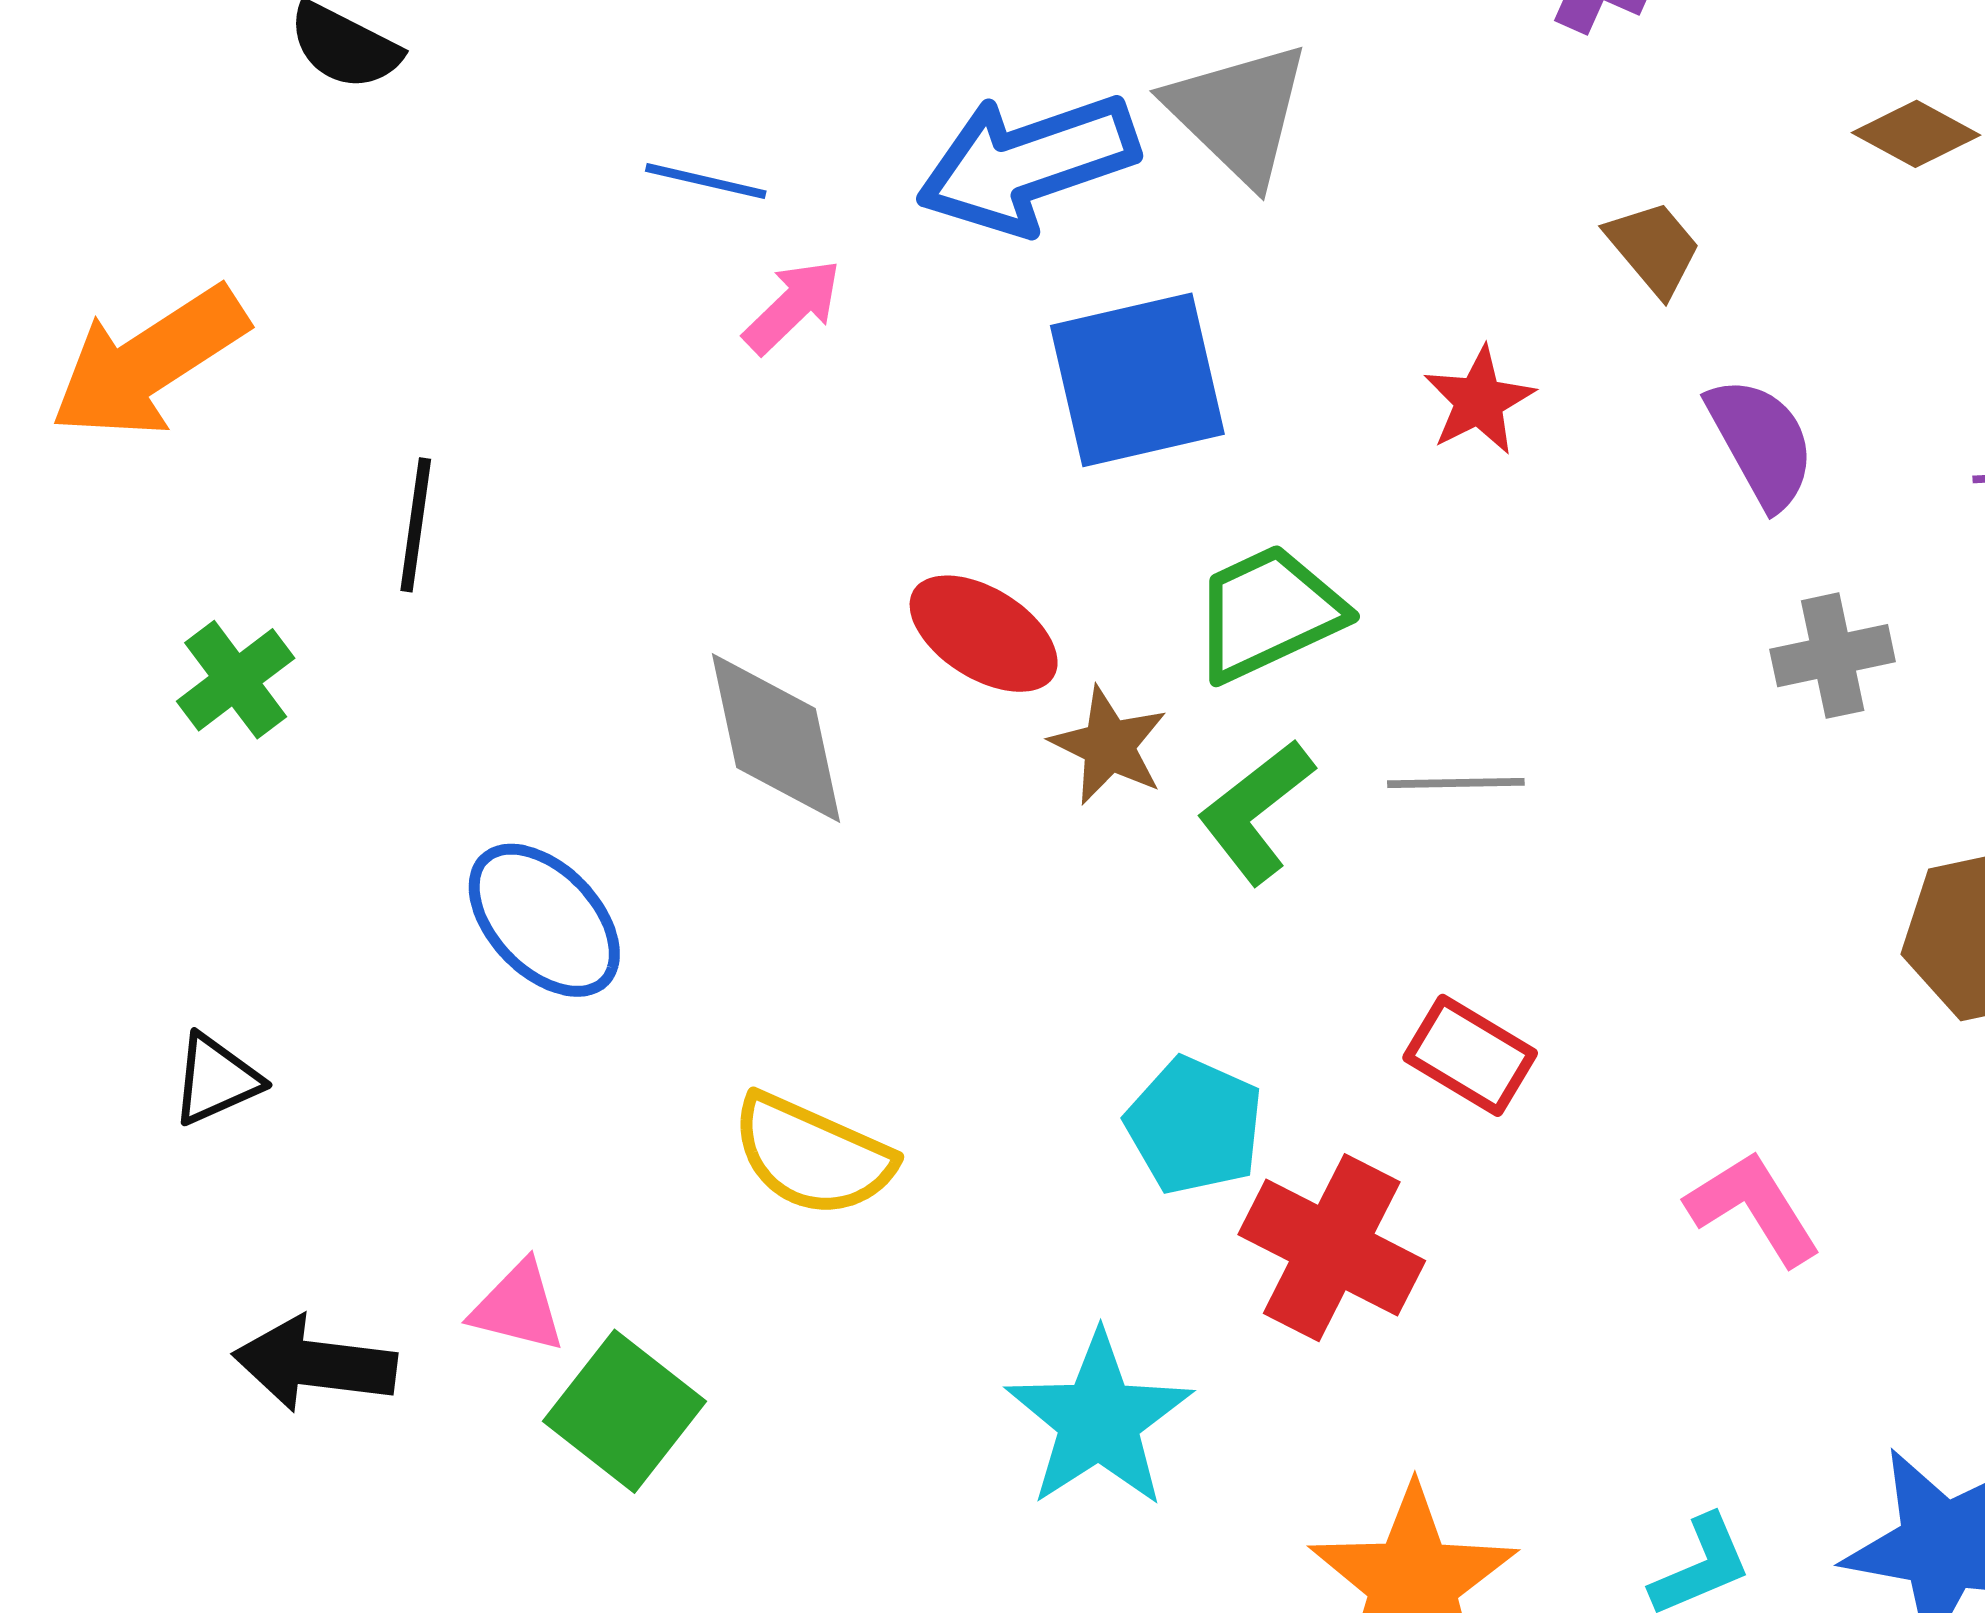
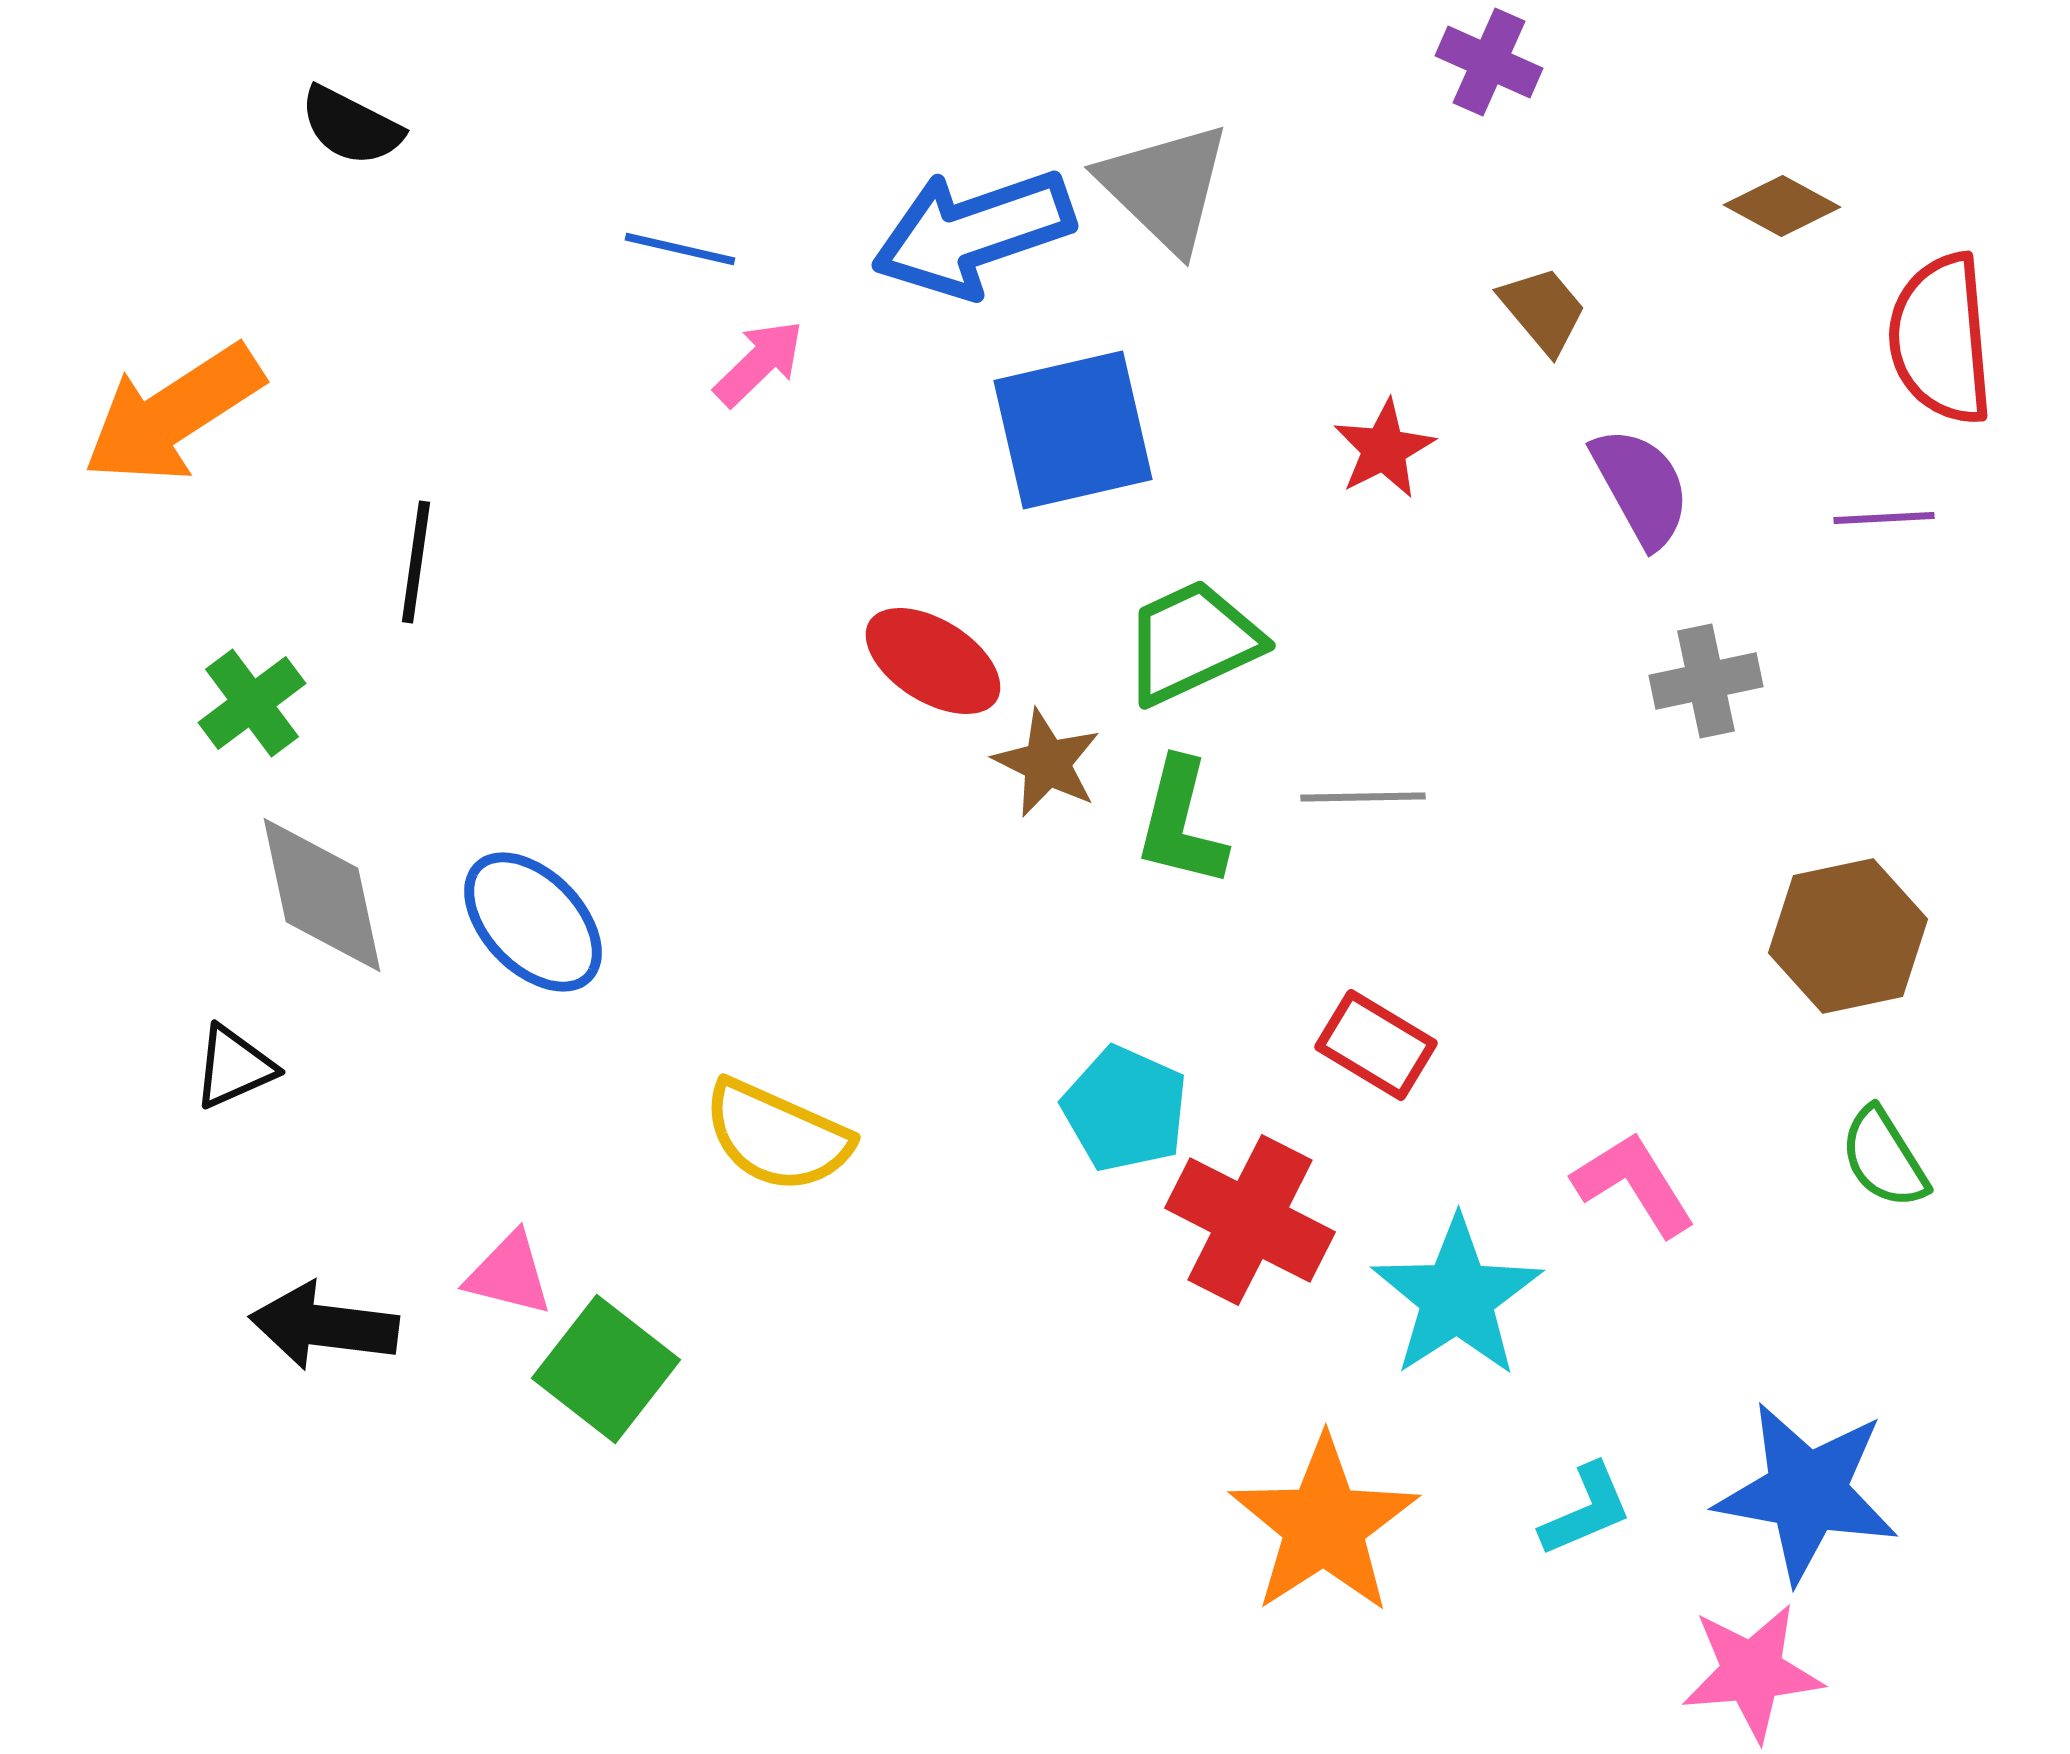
gray diamond: (776, 738) -> (322, 895), moved
green L-shape: (1256, 812) -> (1181, 823), turned -38
cyan star: (1099, 1420) -> (1457, 1297), moved

